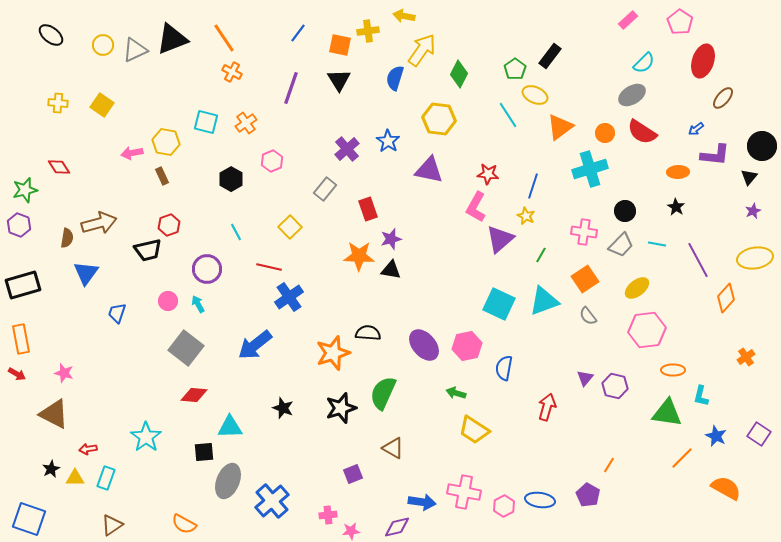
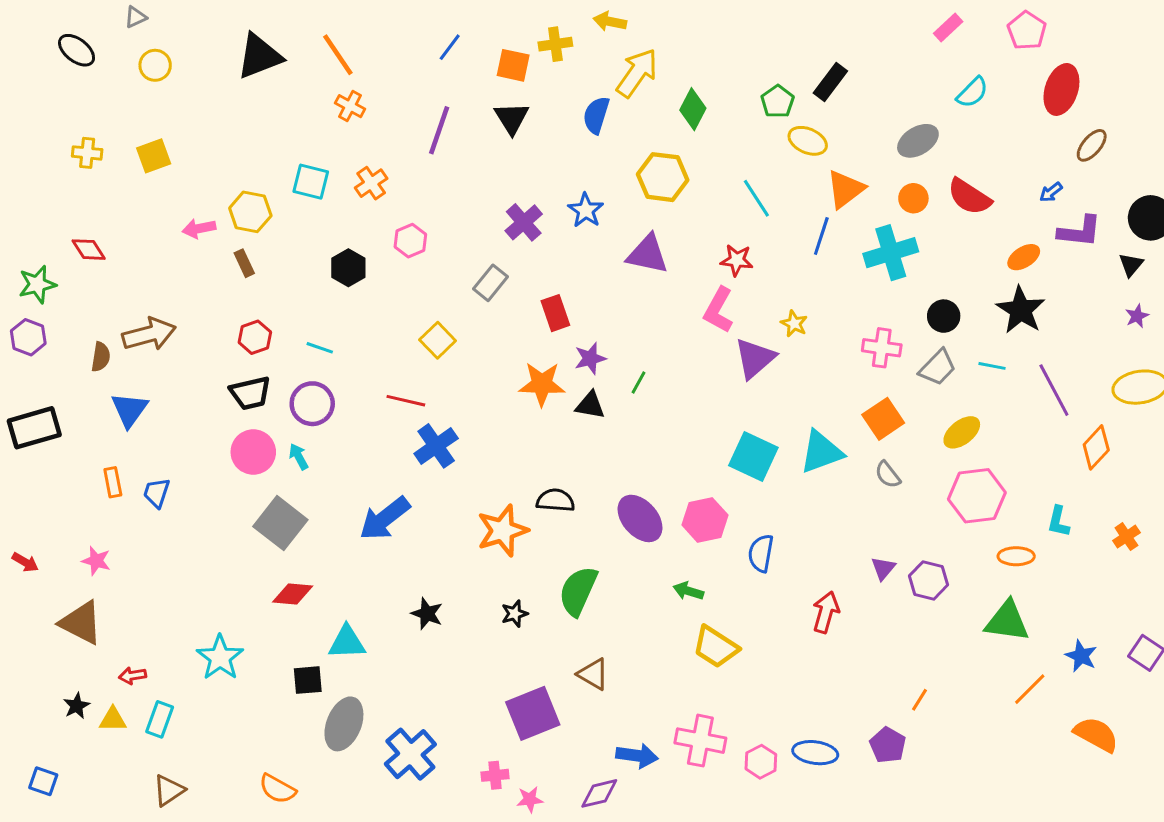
gray triangle: (135, 50) -> (135, 17), moved, size x0.6
gray ellipse: (632, 95) -> (918, 141), moved
yellow square: (102, 105) -> (154, 156), turned 35
cyan line: (508, 115) -> (756, 198), moved
orange ellipse: (678, 172) -> (1024, 257), turned -30
blue line: (533, 186) -> (821, 236), moved
black star: (676, 207) -> (1021, 310), size x1.8
cyan line: (236, 232) -> (320, 348), moved, turned -42
black trapezoid: (148, 250) -> (250, 393), moved
green line: (541, 255) -> (638, 383), moved
pink circle: (168, 301) -> (253, 452), size x1.5
blue trapezoid: (117, 313) -> (157, 493), moved
orange rectangle: (21, 339) -> (113, 482), moved, size x0.7
cyan L-shape: (701, 396) -> (1058, 522), moved
black star: (341, 408) -> (515, 614), size x0.6
purple square: (353, 474) -> (533, 713), size x1.8
blue square: (29, 519) -> (43, 781), size x0.6

